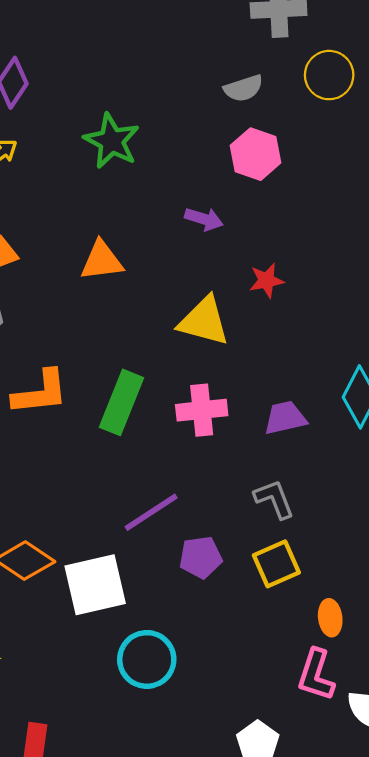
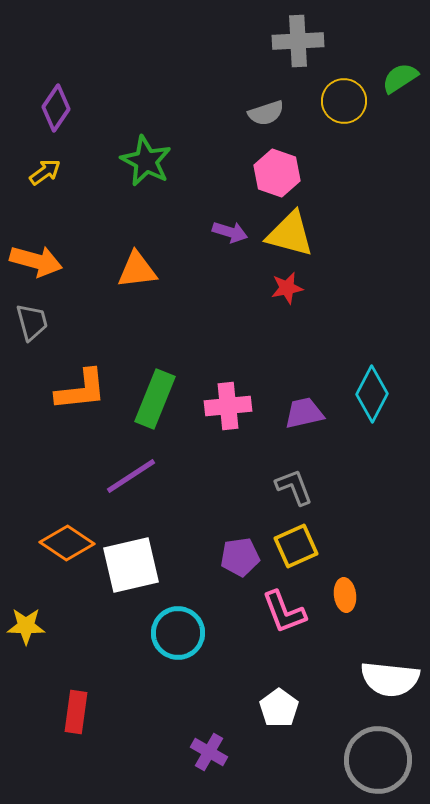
yellow triangle: (204, 321) -> (290, 234), moved
purple line: (151, 512) -> (131, 476), moved
purple pentagon: (201, 557) -> (240, 557), moved
pink L-shape: (316, 675) -> (284, 612), moved, turned -39

